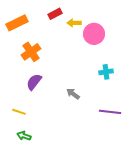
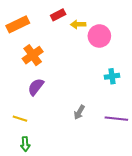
gray arrow: (73, 94) -> (79, 112), moved, turned -96
green arrow: (24, 136) -> (25, 144), turned -112

